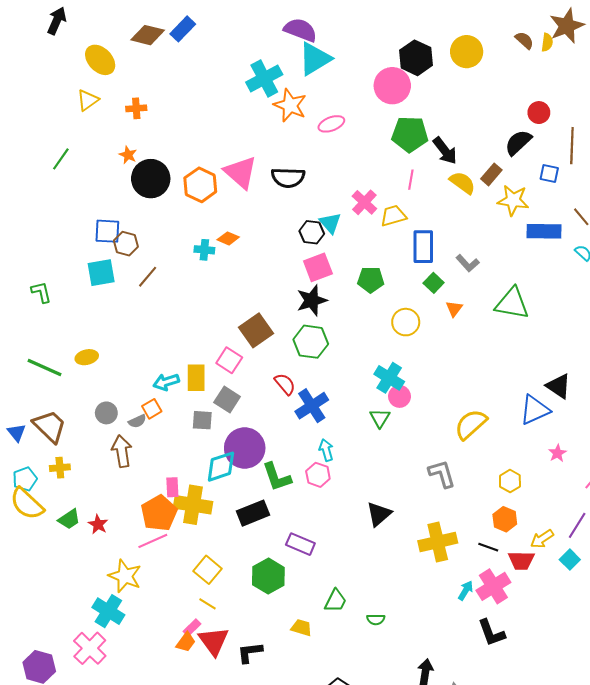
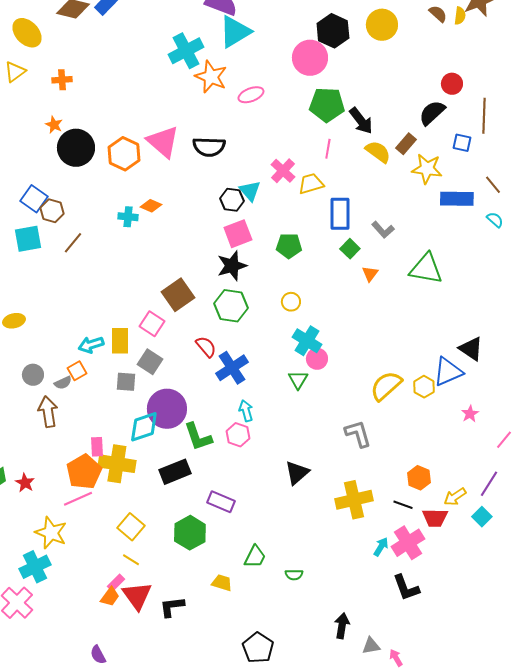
blue square: (107, 231) -> (34, 199), turned 32
yellow circle: (406, 322) -> (291, 302), moved, size x0.7
yellow hexagon: (510, 481) -> (424, 387), moved
cyan cross: (108, 611) -> (35, 567), turned 32

